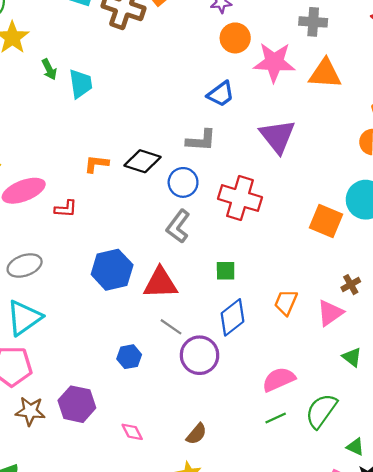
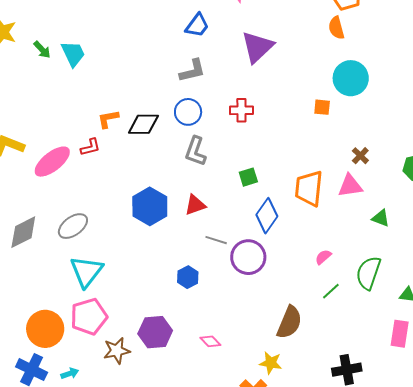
purple triangle: (277, 136) -> (257, 47), turned 42
black diamond: (142, 161) -> (143, 124), moved
red cross: (240, 198) -> (241, 110), size x0.6
red L-shape: (66, 209) -> (90, 147), moved
orange square: (326, 221) -> (322, 107), size x0.6
red triangle: (160, 283) -> (195, 205), size x0.7
orange trapezoid: (286, 302) -> (309, 188), size x1.5
pink triangle: (330, 313) -> (350, 186), turned 44
pink semicircle: (279, 379) -> (323, 257), size x0.6
brown semicircle: (197, 434) -> (289, 322), moved, size x1.6

